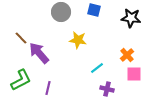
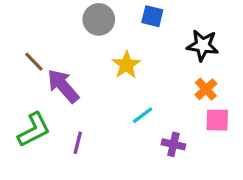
black star: (131, 18) -> (203, 45), moved
yellow star: (78, 40) -> (126, 65), turned 30
cyan line: (97, 68) -> (143, 115), moved

